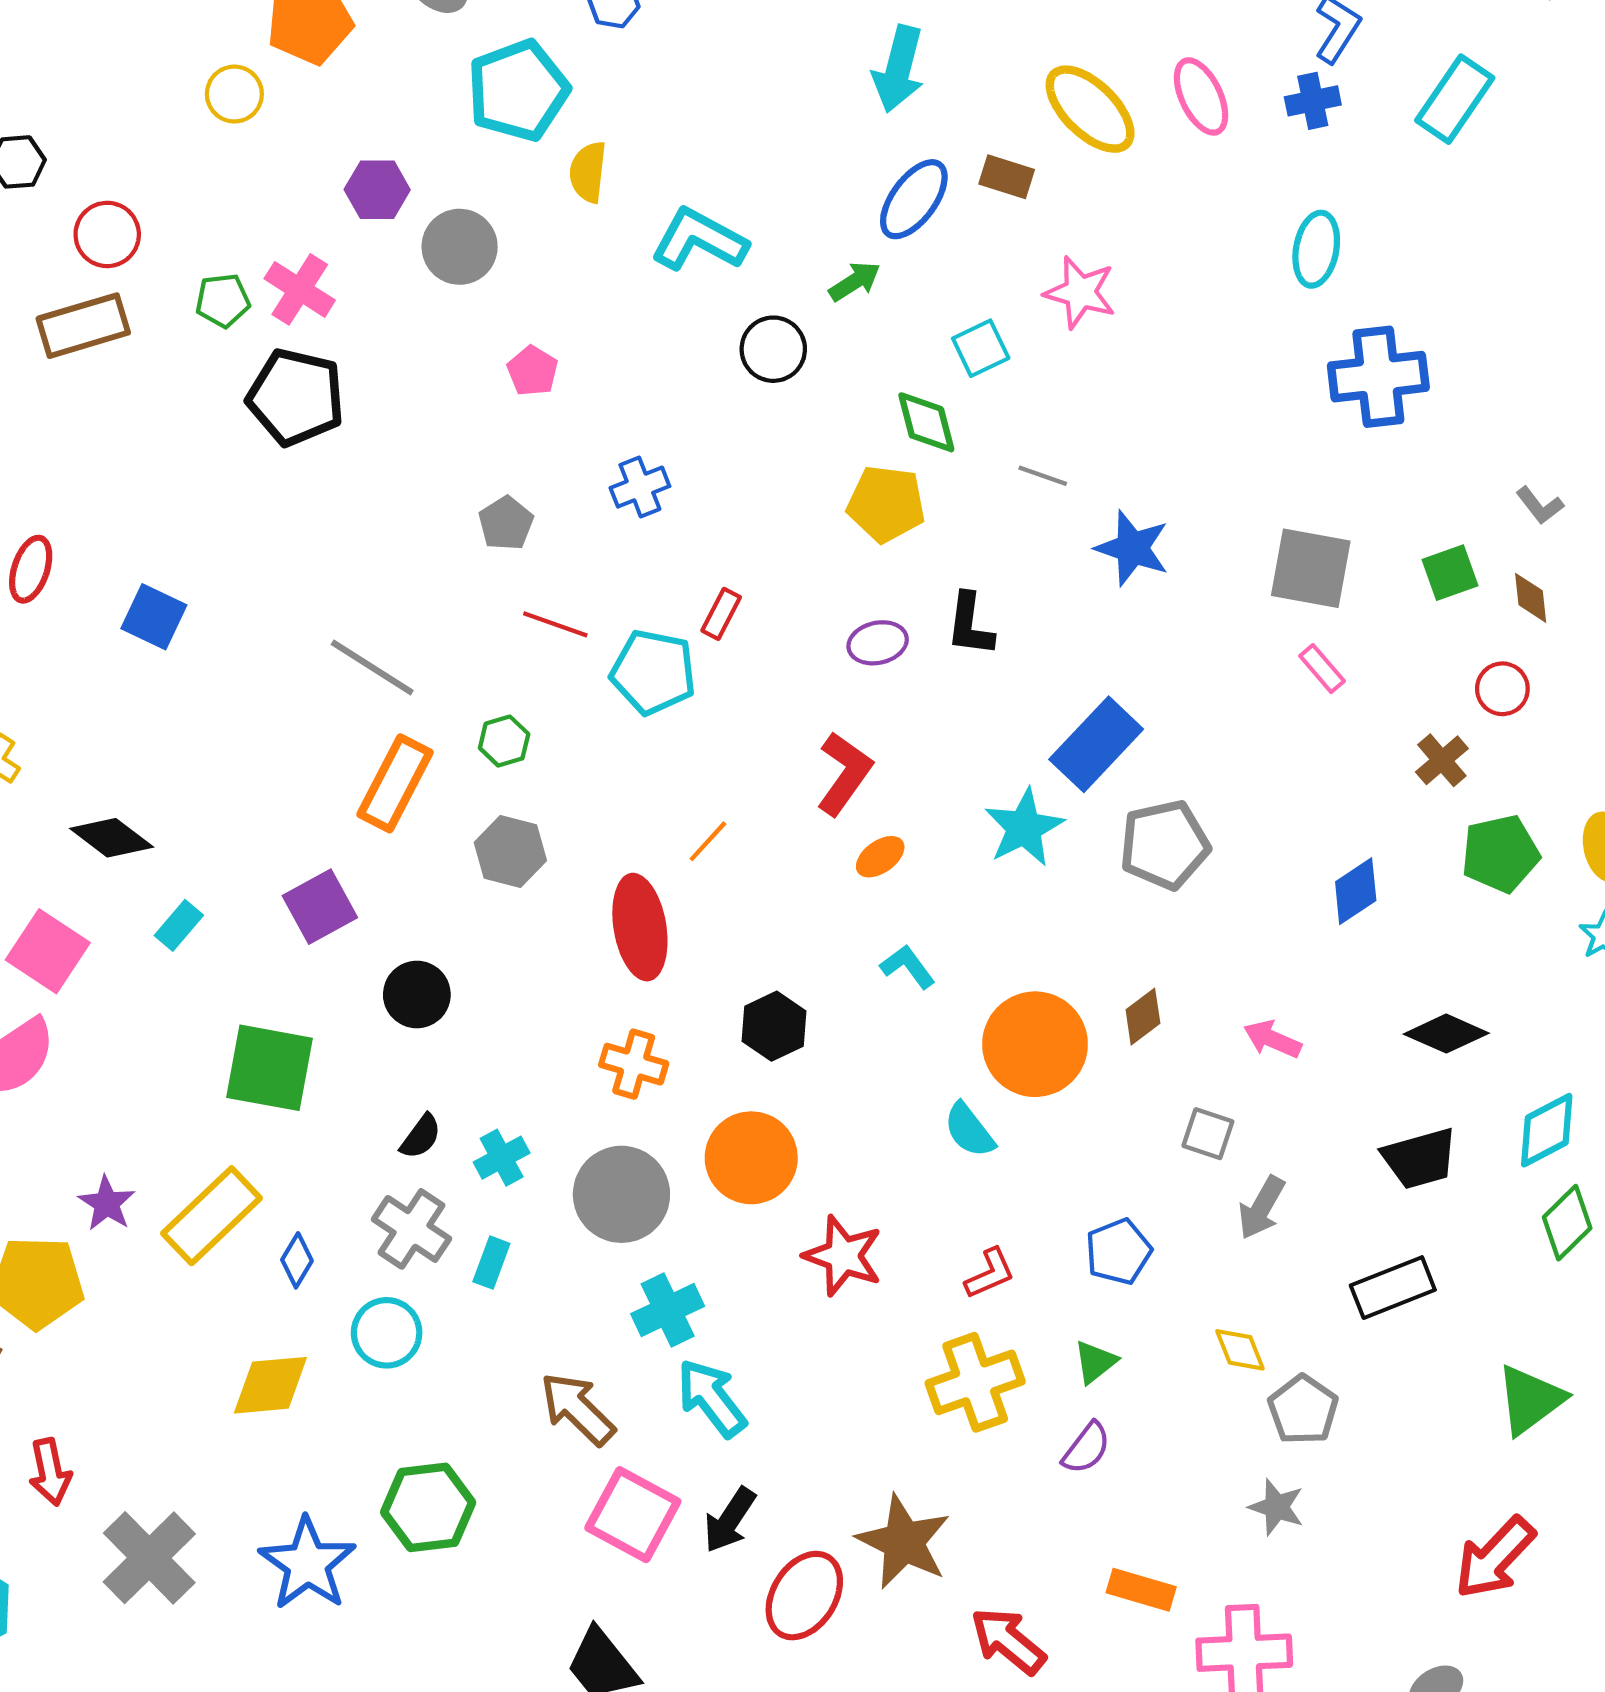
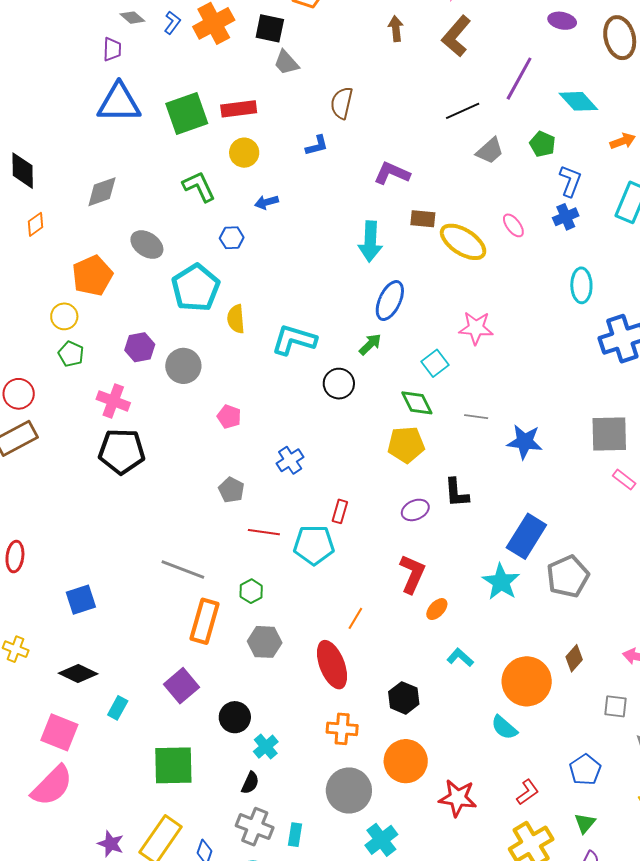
pink ellipse: (1201, 96) -> (513, 225), size x0.7
brown rectangle: (1007, 177) -> (423, 219), moved
green pentagon: (223, 300) -> (71, 354), moved, turned -30
blue square: (154, 617) -> (81, 600), moved, turned -32
cyan cross: (502, 1158) -> (266, 747), moved

